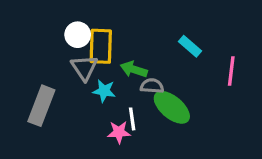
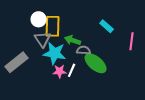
cyan star: (104, 91) -> (55, 53), size x1.6
gray rectangle: (41, 106) -> (17, 62), turned 30
white line: (132, 119) -> (72, 70), turned 32
pink star: (119, 132) -> (60, 71), moved

